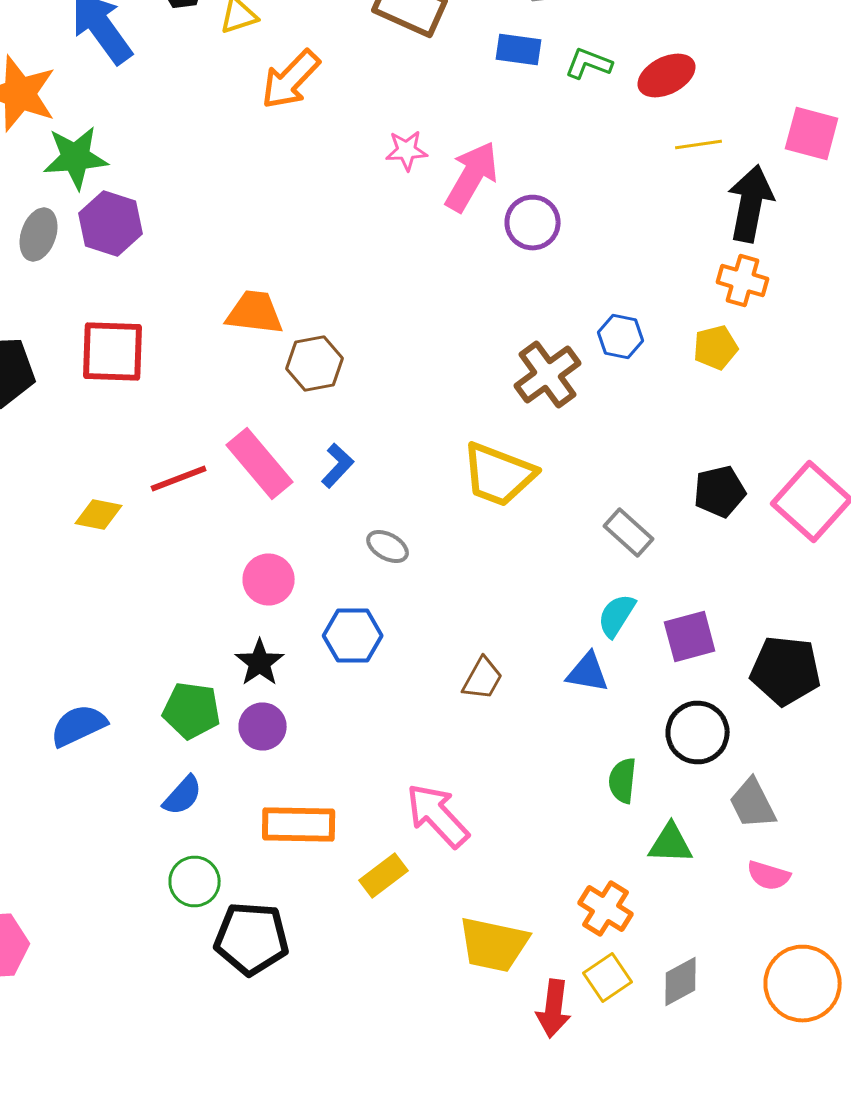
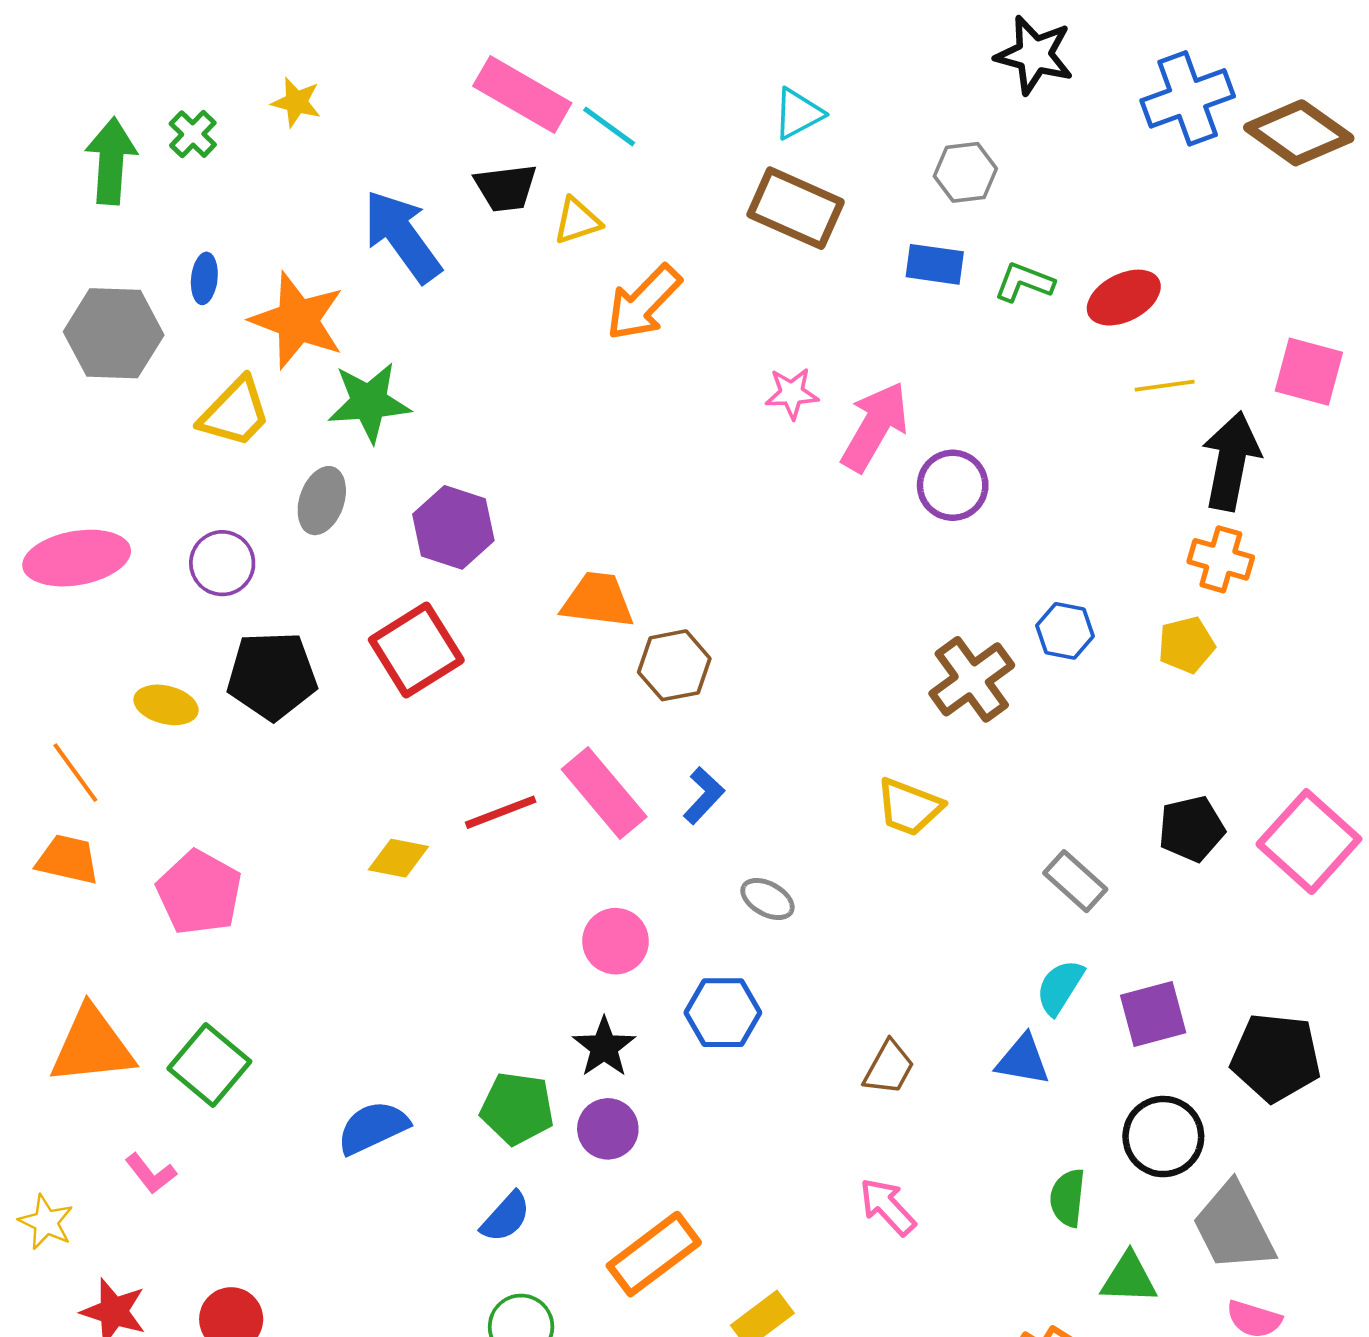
purple hexagon: (111, 224) -> (453, 527), moved
red square: (113, 352) -> (416, 650), turned -34
yellow trapezoid: (499, 474) -> (909, 807), size x0.7
gray trapezoid: (753, 804) -> (1234, 1227), size x1.4
pink arrow: (438, 816) -> (888, 1207), moved, size x0.7
orange rectangle: (299, 824) -> (654, 1254), turned -38

